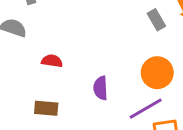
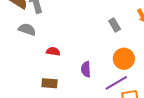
gray rectangle: (156, 20) -> (115, 25), moved

